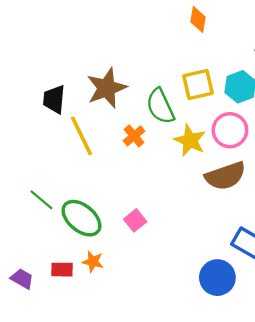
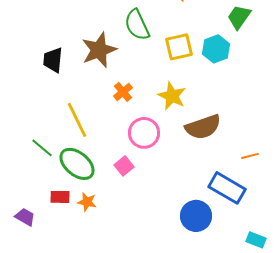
green semicircle: (160, 106) -> (137, 25), moved
pink circle: (230, 130) -> (144, 133), moved
yellow line: (81, 136) -> (77, 120), moved
red rectangle: (62, 270) -> (60, 197), moved

